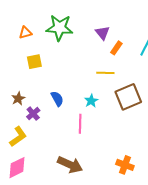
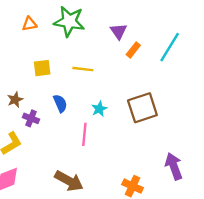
yellow square: (34, 62) -> (42, 68), moved
yellow line: (105, 73) -> (83, 69), moved
purple cross: (33, 114) -> (31, 118), turned -32

